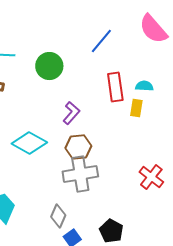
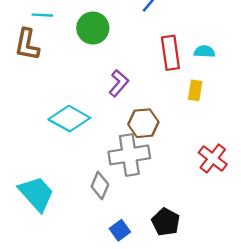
yellow rectangle: (136, 108) -> (195, 90), moved
brown hexagon: (78, 147) -> (143, 123), moved
gray diamond: (58, 216) -> (100, 186), moved

